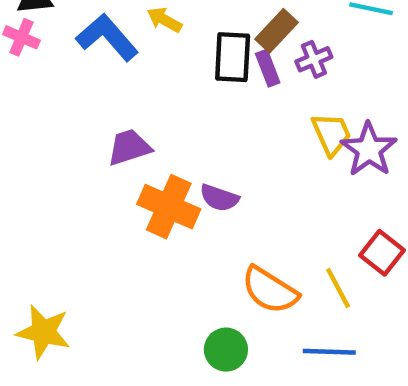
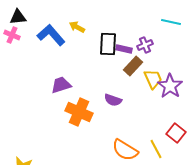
brown rectangle: (276, 31) -> (133, 66), moved
purple rectangle: (268, 68) -> (124, 49), turned -56
purple semicircle: (219, 198) -> (113, 100), moved

